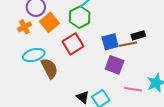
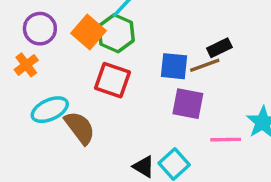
orange square: (50, 22) -> (88, 32), moved
blue square: (110, 42) -> (174, 66), turned 30
red square: (73, 44) -> (112, 80), turned -30

